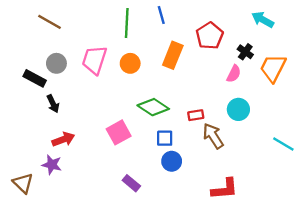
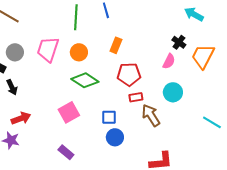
red pentagon: (210, 36) -> (129, 74), moved, turned 30
orange rectangle: (173, 55) -> (116, 45), size x0.7
green diamond: (153, 107) -> (85, 80), moved
purple rectangle: (131, 183) -> (66, 152), moved

